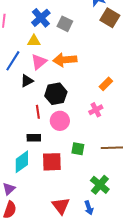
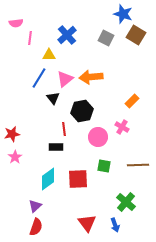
gray square: (65, 24) -> (106, 38), moved
yellow triangle: (34, 41) -> (49, 55), moved
black triangle: (27, 81) -> (53, 98), turned -40
pink cross: (96, 110) -> (122, 127), turned -32
pink circle: (60, 121) -> (98, 137), moved
black rectangle: (34, 138) -> (56, 147), moved

